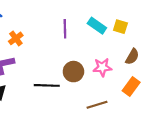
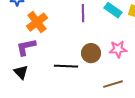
orange cross: (16, 38) -> (37, 22), size x1.5

